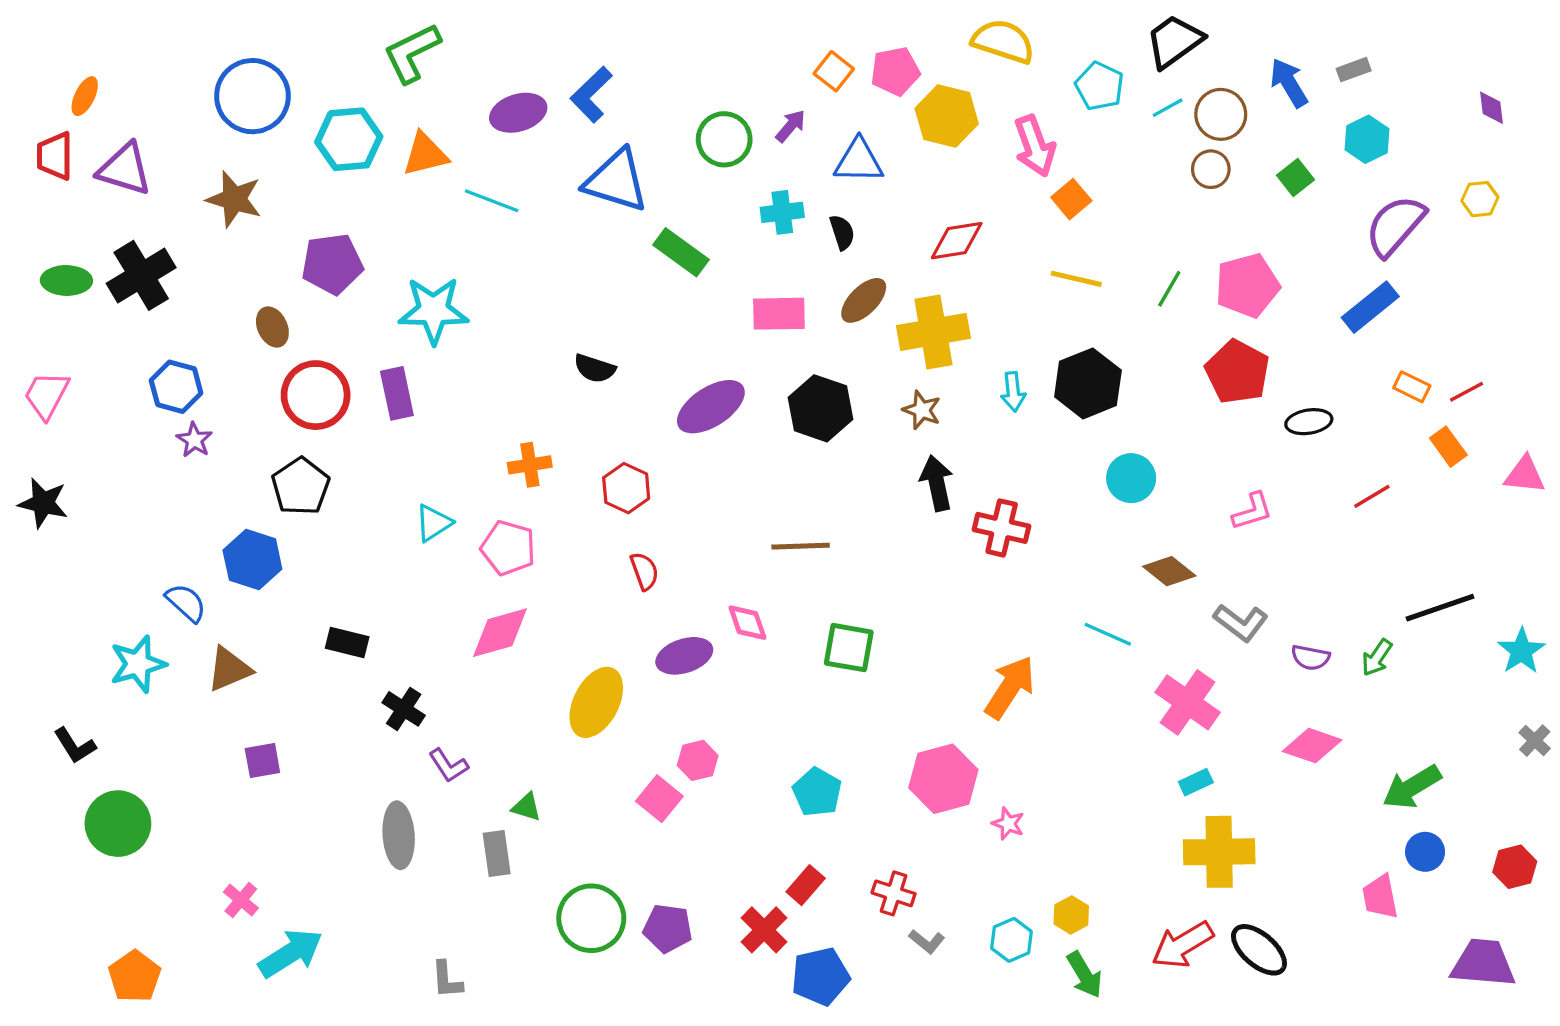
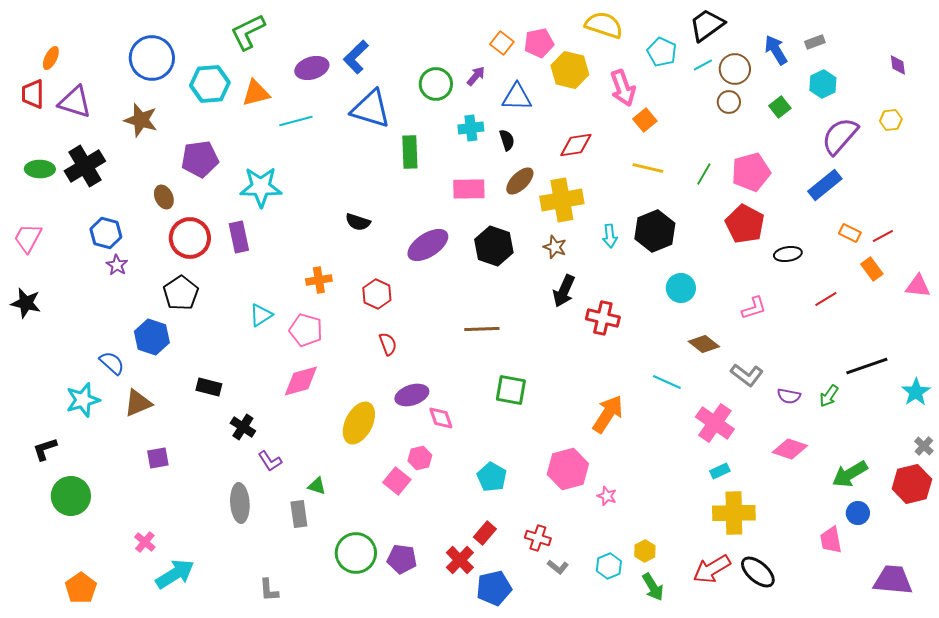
cyan line: (492, 201) -> (296, 121), turned -36
green rectangle: (681, 252) -> (410, 152), turned 52
black arrow: (937, 483) -> (564, 291), turned -144
pink diamond: (747, 623) -> (441, 418), moved
black L-shape: (75, 746) -> (45, 449), turned 104
red hexagon: (1515, 867) -> (912, 484), moved, size x1.5

